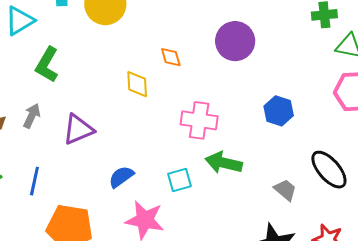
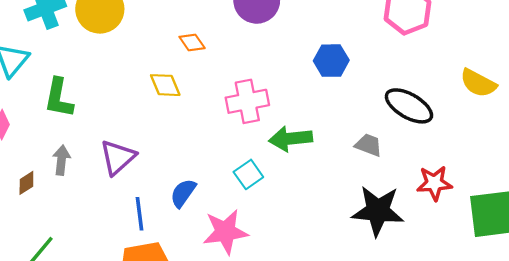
blue line: (34, 181) -> (139, 214), moved

